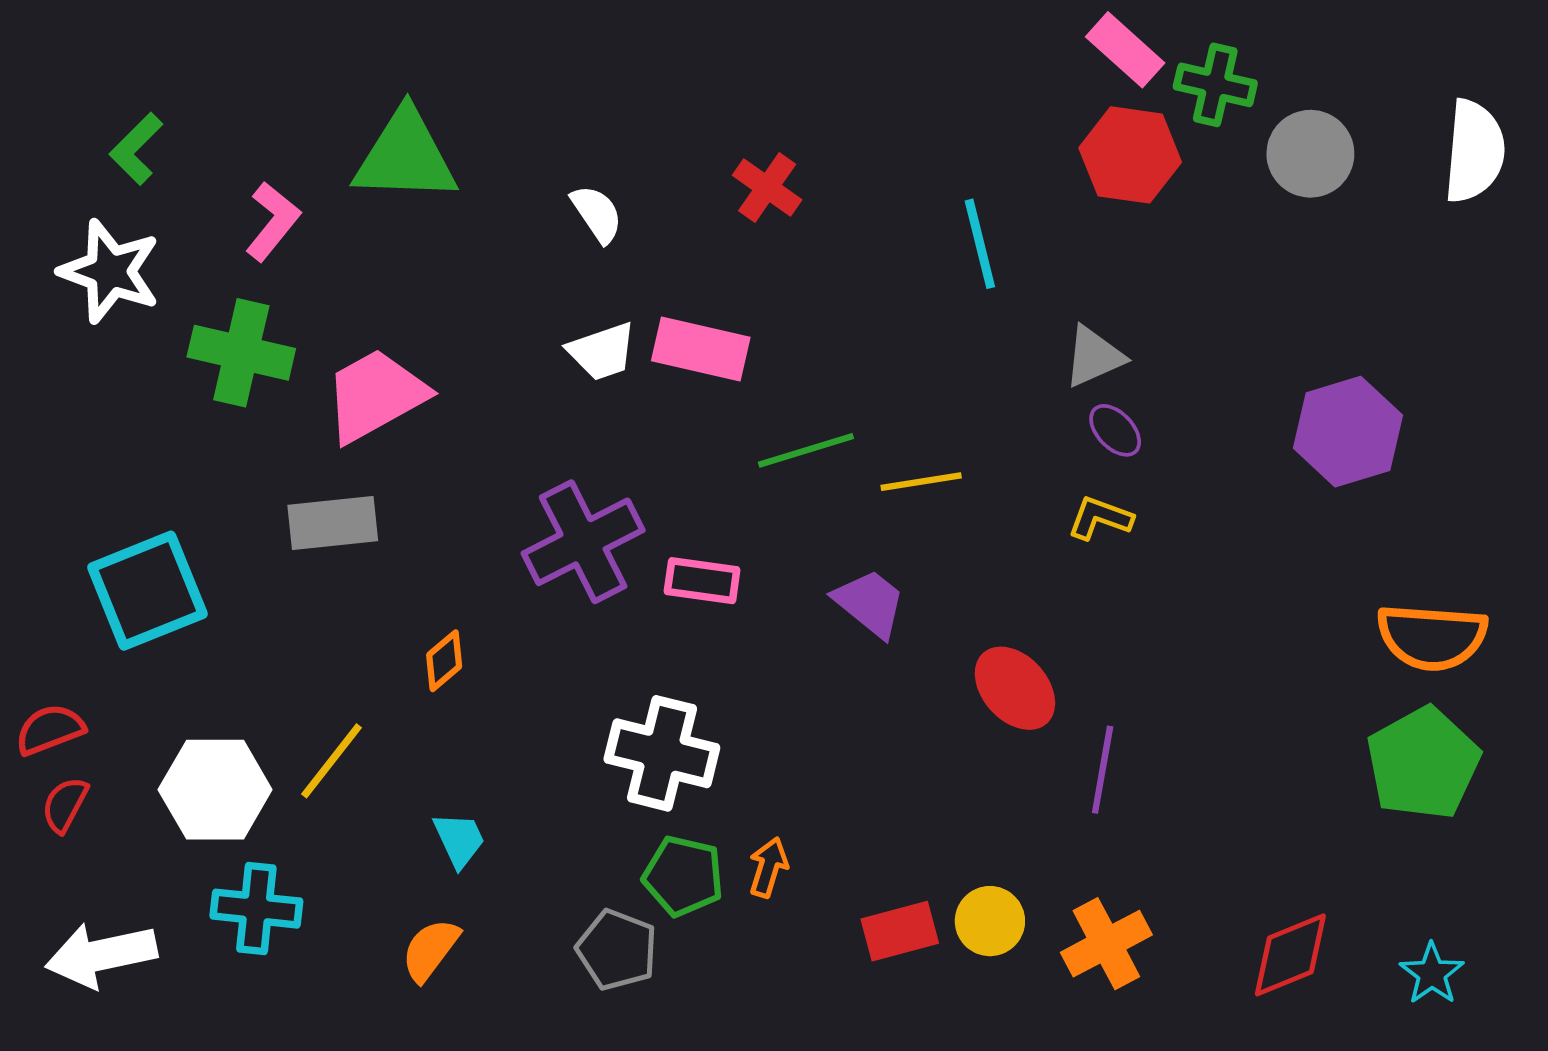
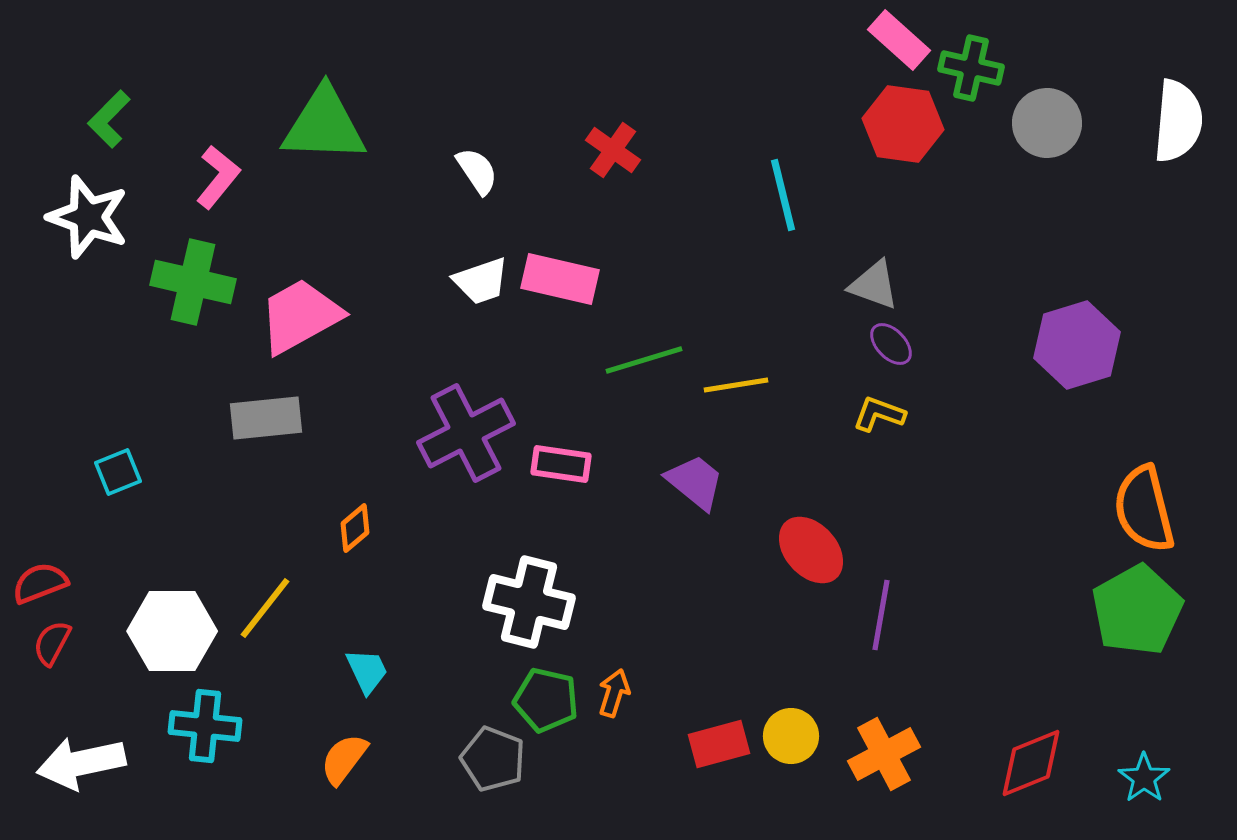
gray triangle: (1094, 357) -> (874, 285), turned 44
cyan square: (147, 591) -> (118, 472), size x0.5
orange semicircle: (1432, 637) -> (1144, 509), turned 72

